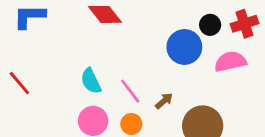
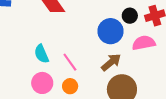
brown arrow: (164, 101) -> (111, 62), moved, size x1.5

